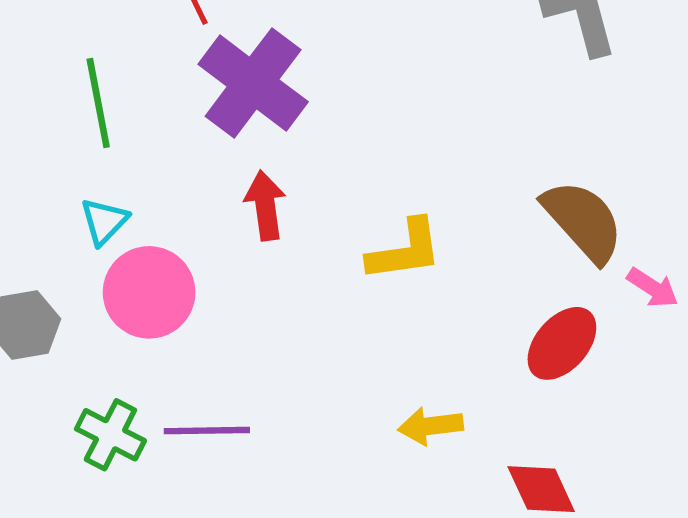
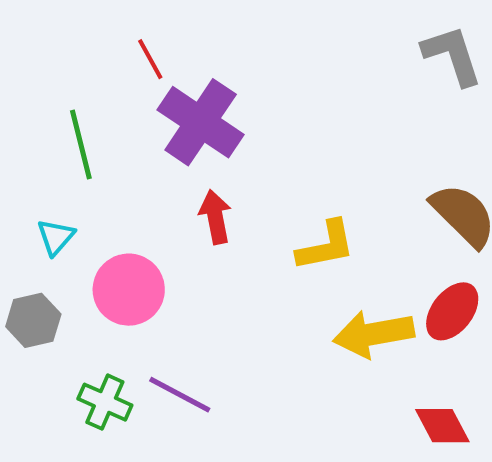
cyan triangle: (104, 221) -> (56, 237), moved
yellow arrow: (431, 426) -> (374, 334), moved, size x1.6
purple line: (207, 431) -> (180, 395), turned 32

